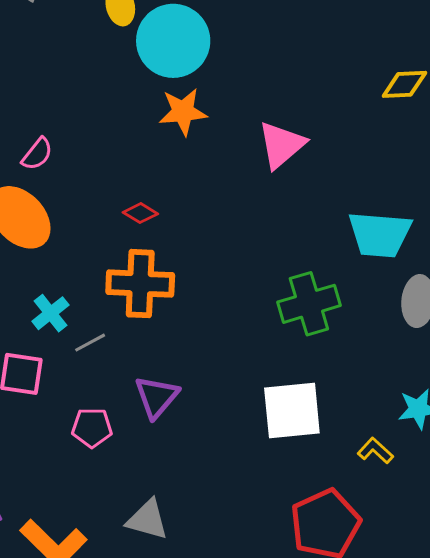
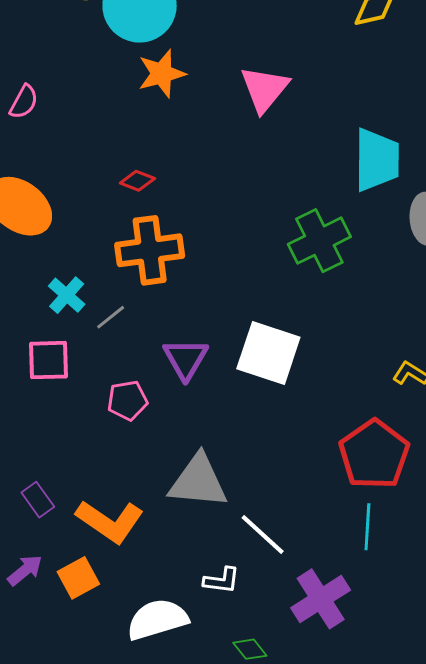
pink semicircle: (37, 154) -> (24, 102), moved
cyan trapezoid: (380, 234) -> (377, 160), turned -84
white square: (292, 410) -> (268, 353), moved, turned 34
gray triangle: (147, 520) -> (198, 481), size x1.4

